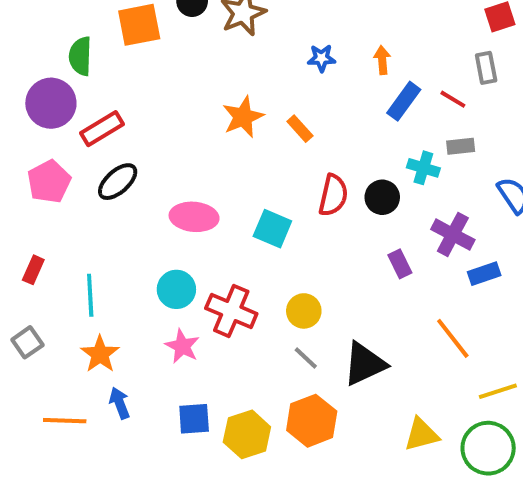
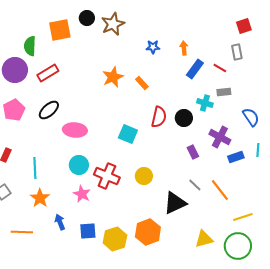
red rectangle: (102, 129) -> (48, 73), moved
pink ellipse: (194, 217) -> (75, 130), moved
gray line: (306, 358) -> (195, 185), moved
blue arrow: (120, 403) -> (60, 222), moved

